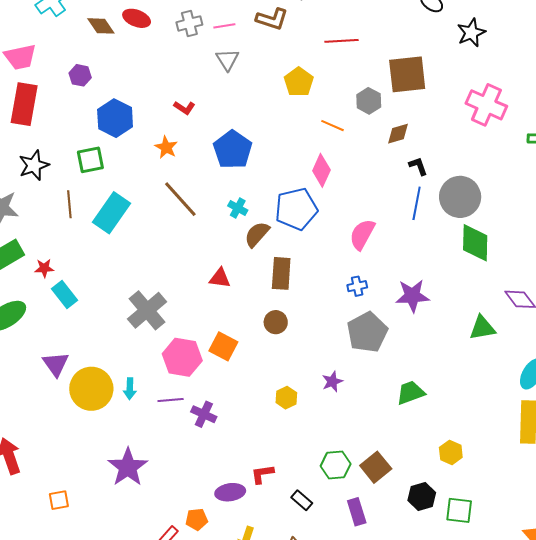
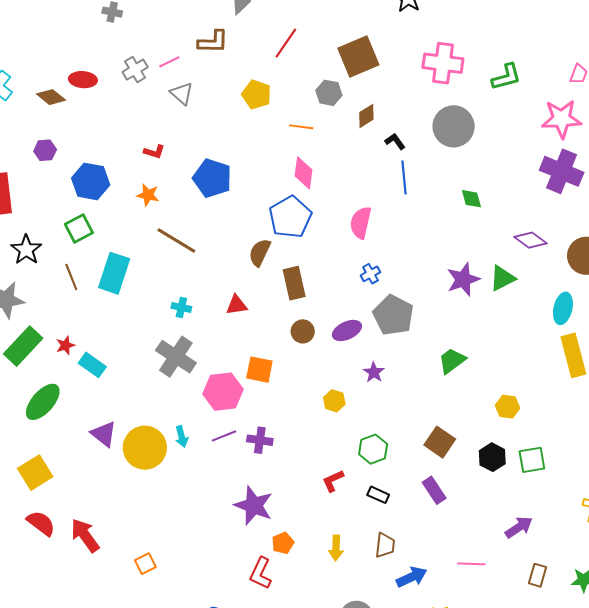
red line: (342, 41) -> (286, 43), turned -36
gray circle: (460, 197) -> (454, 126), moved
cyan cross: (238, 208) -> (181, 307), moved
green diamond: (475, 243) -> (471, 199), size x0.6
purple star: (412, 296) -> (463, 279), moved
green hexagon: (336, 465) -> (373, 449), moved
purple star: (128, 467) -> (254, 506), moved
purple ellipse: (230, 492) -> (347, 330), moved

